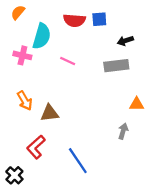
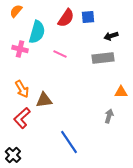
red semicircle: (74, 20) -> (66, 18), turned -60
red L-shape: (36, 147) -> (22, 118), moved

